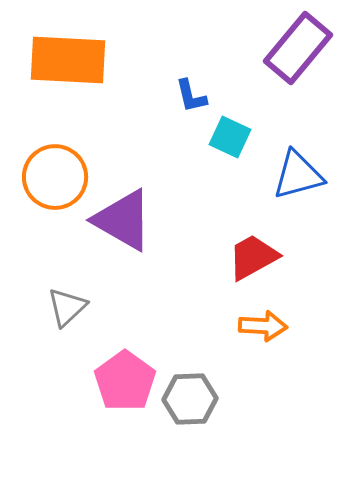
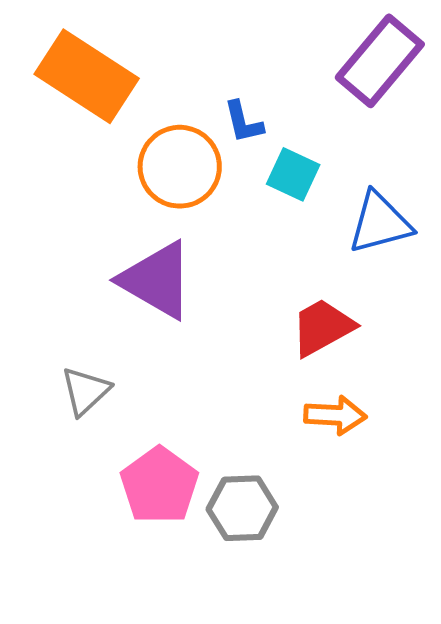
orange rectangle: (68, 60) -> (87, 76), turned 30
orange circle: (55, 177) -> (180, 167), moved

